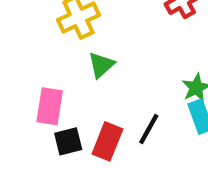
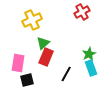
red rectangle: (107, 141) -> (46, 57), moved

